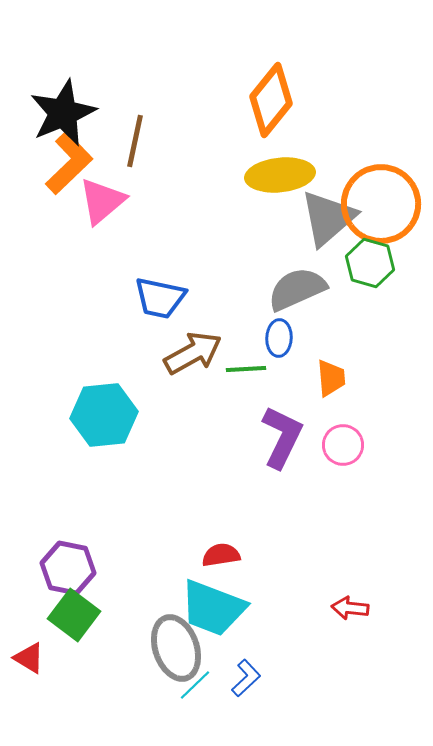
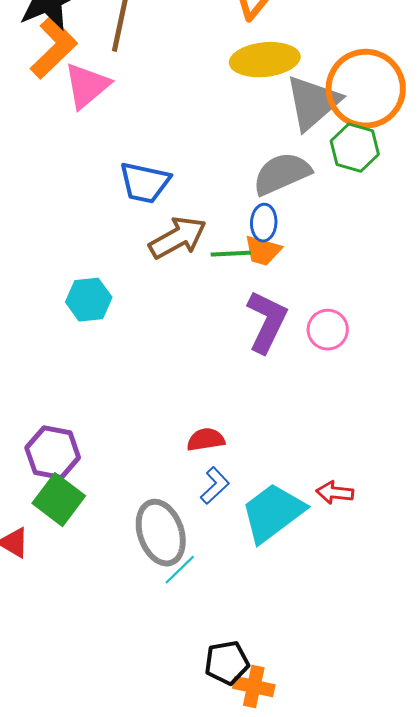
orange trapezoid: (331, 378) -> (263, 251), moved, turned 111
cyan hexagon: (104, 415) -> (89, 300), size x0.7
cyan trapezoid: (213, 608) -> (273, 513), moved, turned 122
blue L-shape: (246, 678) -> (215, 486), moved

